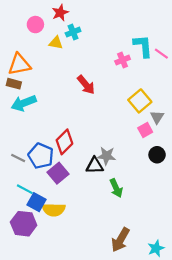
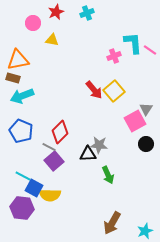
cyan cross: (73, 32) -> (87, 13), moved
red arrow: (86, 85) -> (94, 90), moved
yellow square: (140, 101) -> (114, 91), moved
pink square: (145, 130) -> (135, 121), size x1.5
blue pentagon: (41, 156) -> (21, 131), moved
gray line: (18, 158) -> (49, 147), moved

